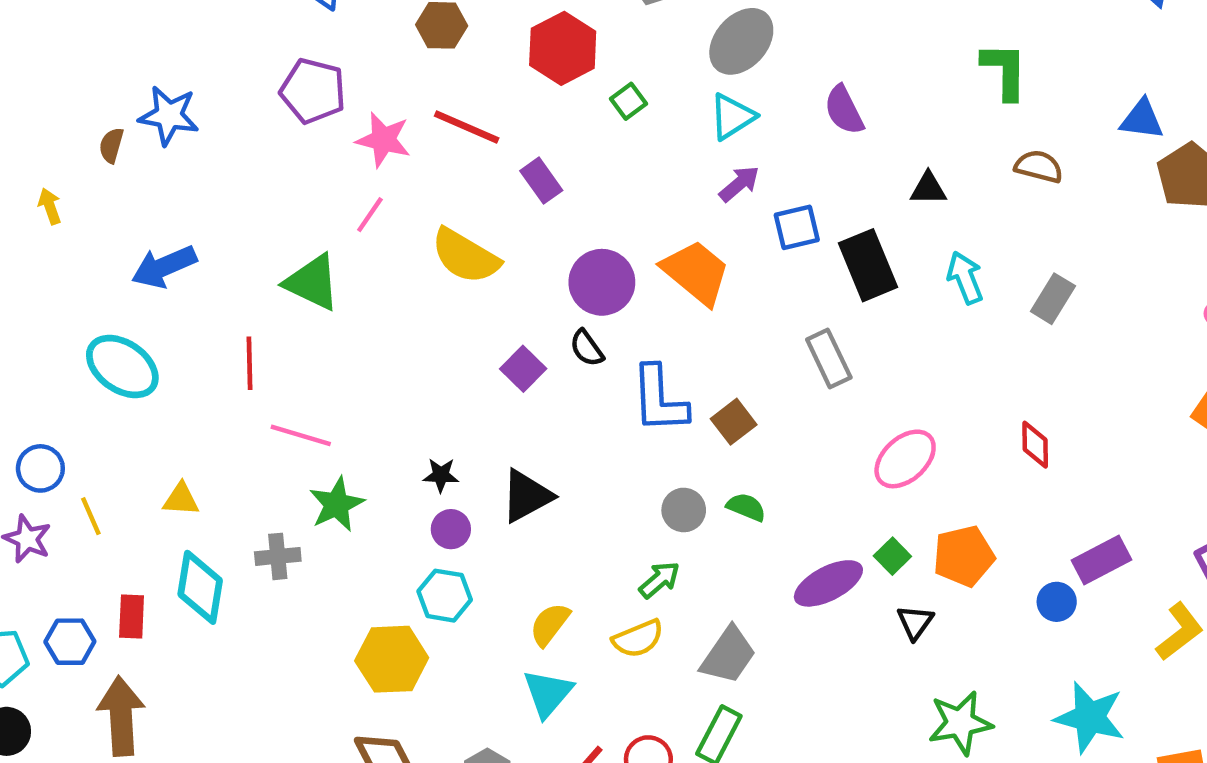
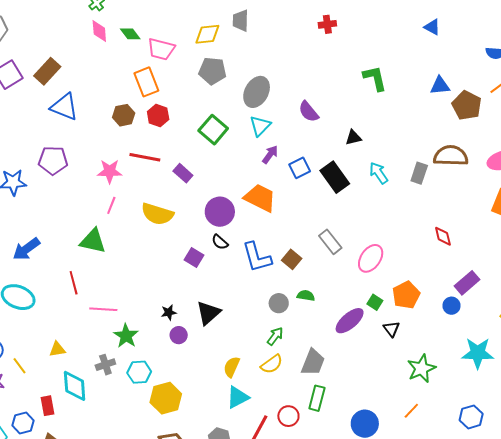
red hexagon: (563, 48) -> (158, 115), moved, size x0.7
purple pentagon: (313, 91) -> (53, 160), moved
green square: (629, 101) -> (213, 130), size x1.8
brown semicircle: (1039, 166) -> (451, 156), moved, size x1.6
gray rectangle: (829, 359) -> (330, 242), moved
red diamond: (1035, 445) -> (443, 236), moved
cyan hexagon: (445, 596) -> (139, 372), moved
cyan triangle: (548, 693) -> (238, 397), turned 35

